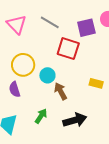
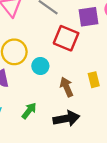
yellow rectangle: (96, 83) -> (94, 80), turned 56
brown arrow: (61, 91) -> (67, 87), moved

